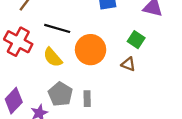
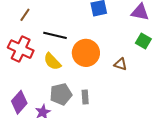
green square: (136, 40) -> (143, 41), moved
gray pentagon: (60, 94) -> (61, 94), turned 30

